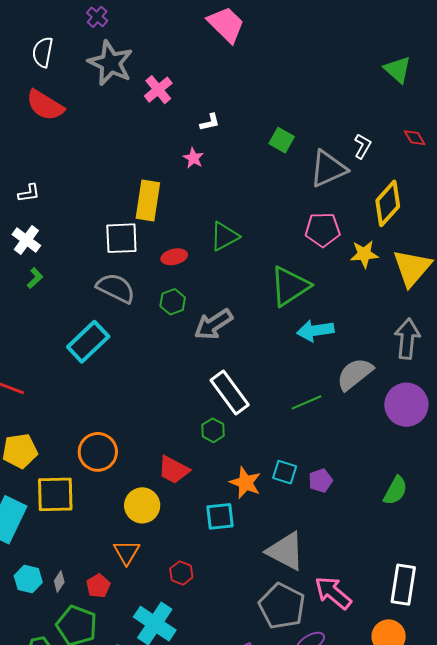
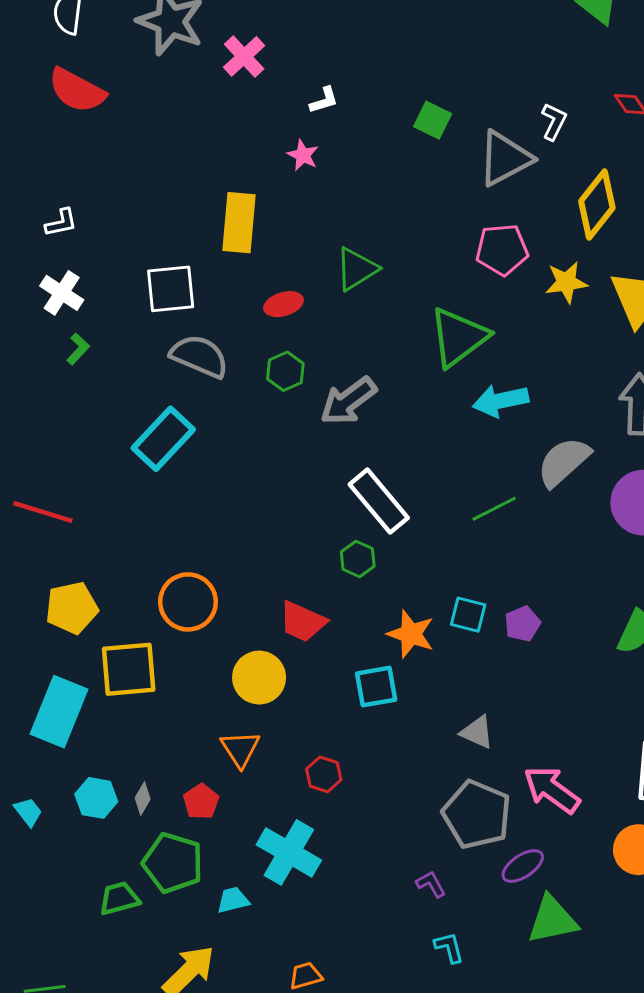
white square: (121, 238) -> (171, 289), moved
gray triangle: (286, 551) -> (477, 732), size x0.6

